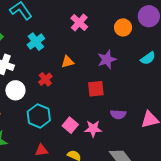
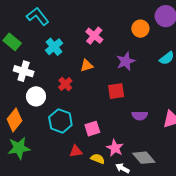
pink cross: (79, 22) -> (94, 36), moved
pink square: (70, 125) -> (92, 129), turned 35
pink star: (93, 129) -> (115, 148), moved, turned 30
red triangle: (41, 150) -> (76, 151), moved

